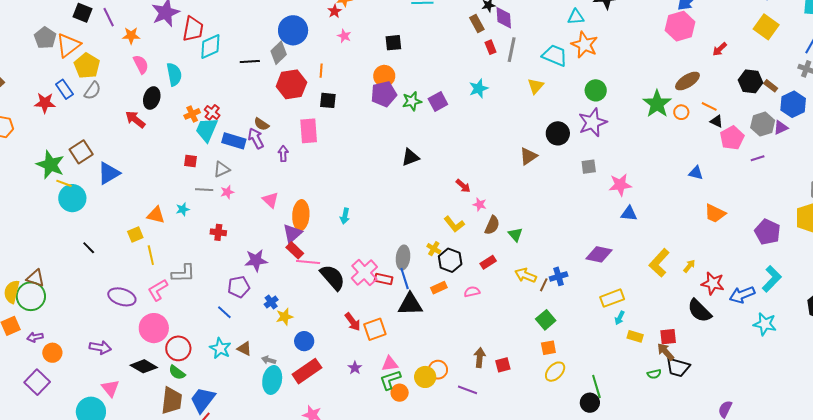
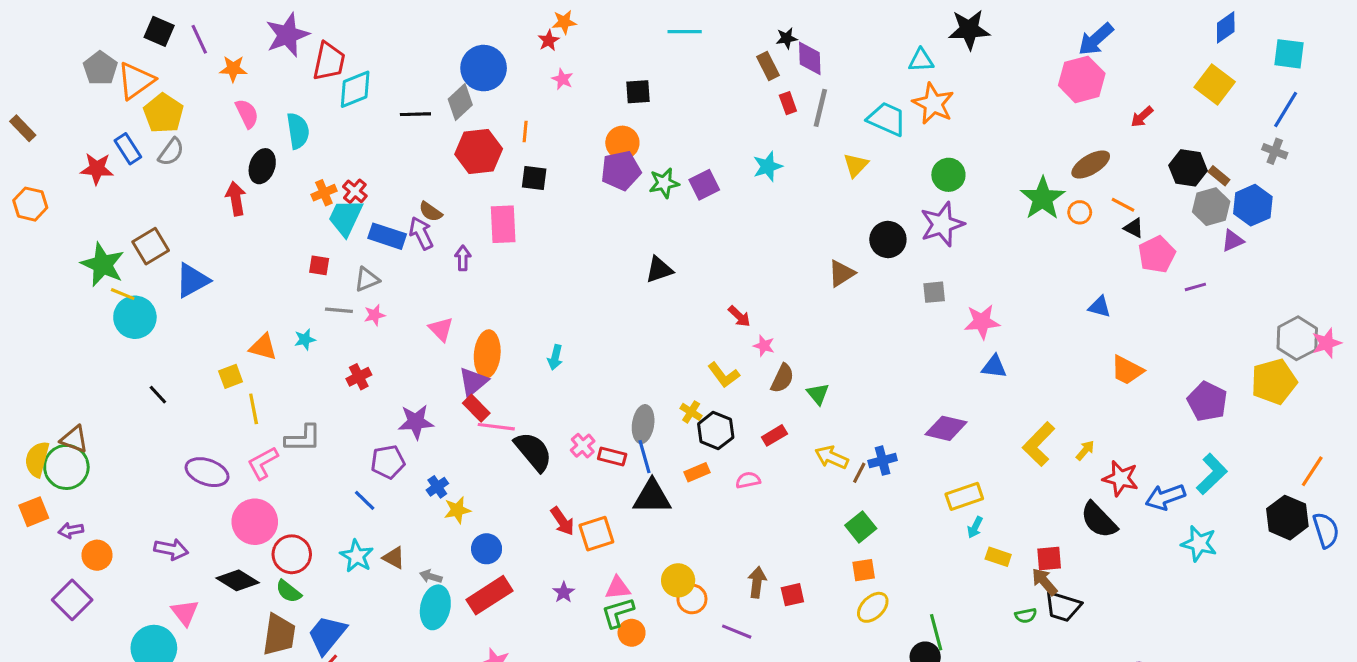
red arrow: (135, 119) -> (236, 199), turned 40
gray hexagon: (763, 124) -> (1211, 207), moved
red cross: (218, 232) -> (359, 377), turned -35
pink cross: (364, 273) -> (583, 446), size x0.6
yellow circle: (425, 377) -> (678, 580), moved

